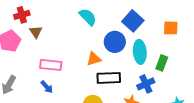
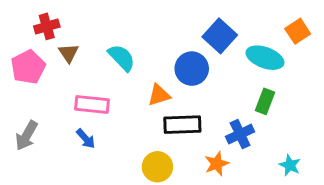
cyan semicircle: (88, 17) -> (122, 58), moved
orange square: (171, 28) -> (298, 31), moved, turned -35
cyan ellipse: (140, 52) -> (265, 58), moved, turned -65

